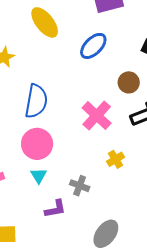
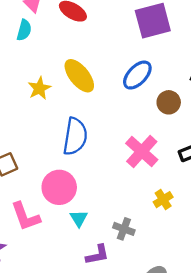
yellow ellipse: (45, 22) -> (79, 76), moved
brown circle: (129, 82) -> (169, 102), moved
pink circle: (37, 144) -> (59, 187), moved

